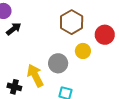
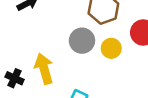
gray circle: (58, 63) -> (82, 41), moved

